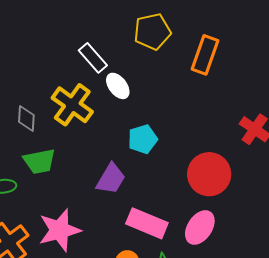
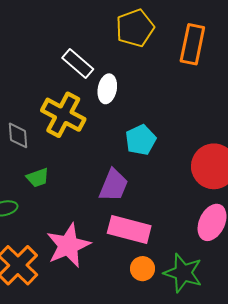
white ellipse: (118, 86) -> (107, 89), turned 56
green trapezoid: (39, 161) -> (38, 178), size x0.7
pink rectangle: (147, 223) -> (129, 229), moved

